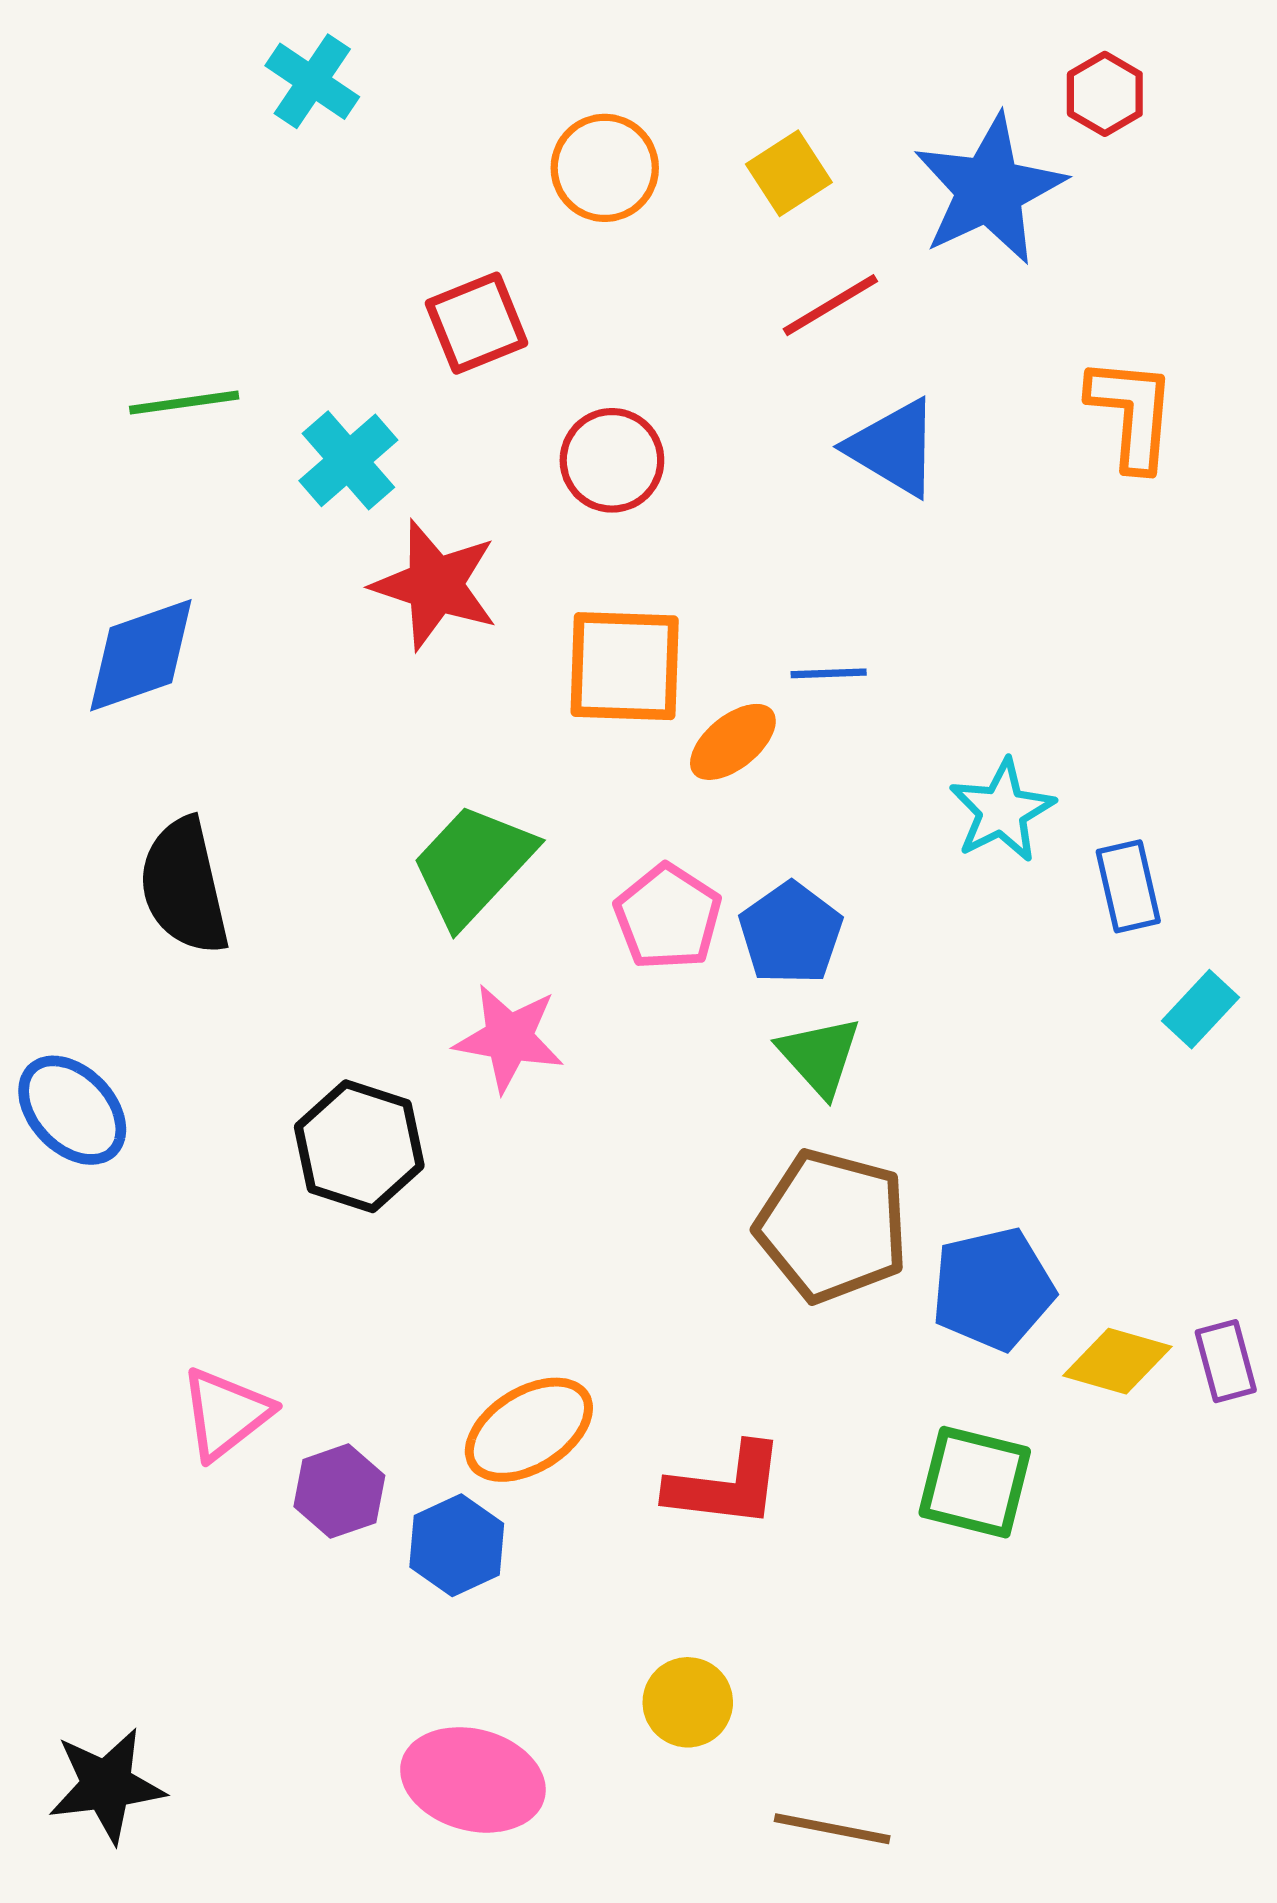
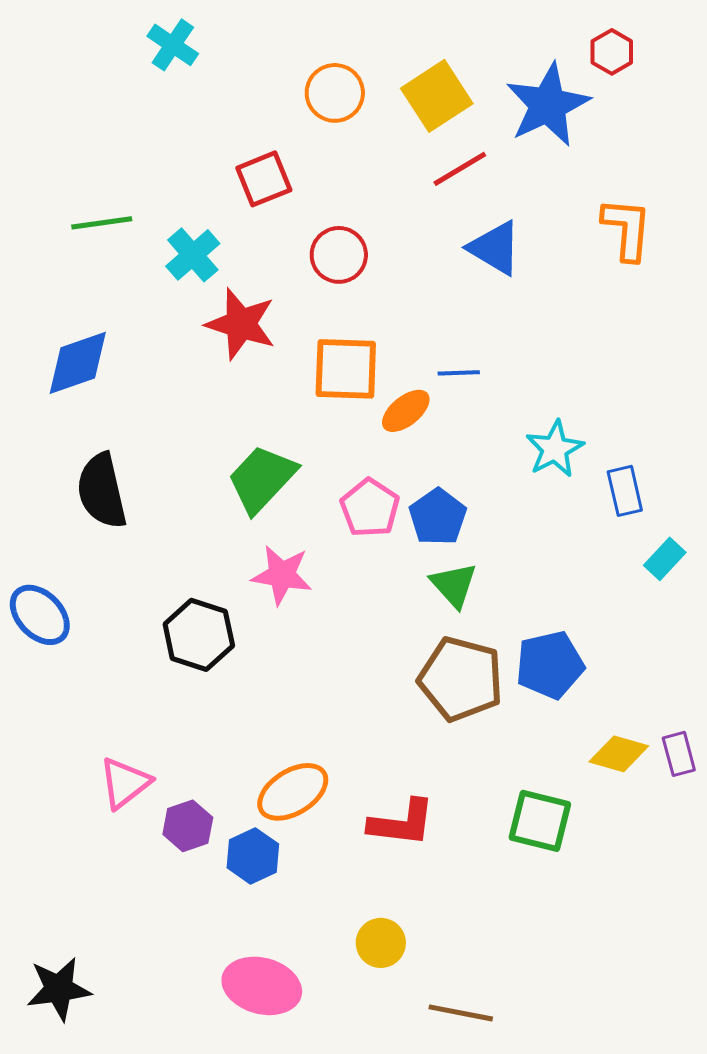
yellow square: (789, 173) -> (437, 96), size x1.5
blue pentagon: (993, 1289) -> (550, 665), moved

